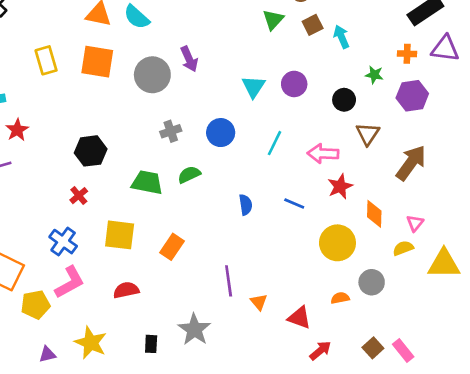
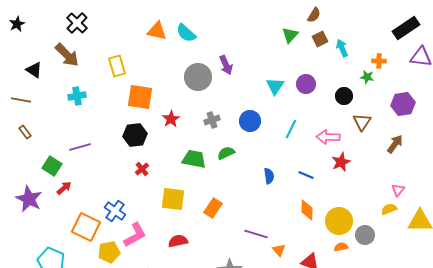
orange cross: (407, 54) -> (379, 61), moved
orange square: (97, 62) -> (140, 97), moved
purple hexagon: (412, 96) -> (403, 104), moved
red star: (17, 130) -> (171, 119), moved
black hexagon: (91, 151) -> (135, 135), moved
brown arrow: (411, 163) -> (395, 144), size x0.7
orange diamond: (374, 214) -> (307, 210), moved
blue cross: (63, 242) -> (115, 211), moved
yellow circle: (337, 243) -> (339, 221), moved
purple line: (229, 281) -> (256, 234), turned -65

